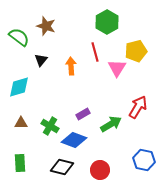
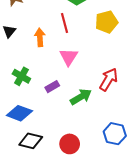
pink triangle: (117, 68) -> (69, 57), moved
green cross: (50, 126) -> (21, 76), moved
blue diamond: (74, 140) -> (19, 113), moved

